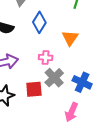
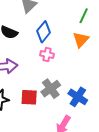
orange triangle: (70, 38) -> (81, 40), moved
pink cross: (46, 58) -> (47, 55), moved

